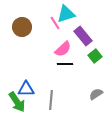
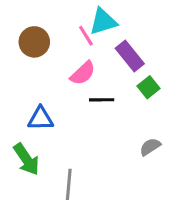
pink semicircle: (63, 49) -> (83, 73), moved
blue triangle: (26, 89) -> (41, 119), moved
gray line: (51, 100) -> (69, 184), moved

